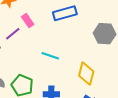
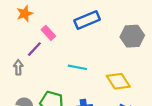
yellow diamond: (86, 74) -> (118, 81), turned -40

